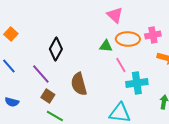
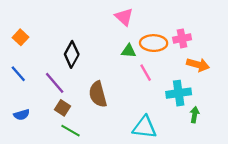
pink triangle: (115, 15) -> (124, 17), moved
cyan cross: (137, 83) -> (179, 93), moved
blue semicircle: (12, 102) -> (22, 115), turned -32

